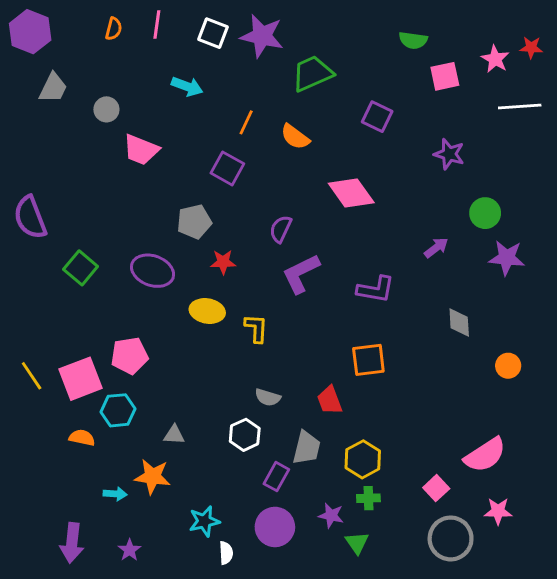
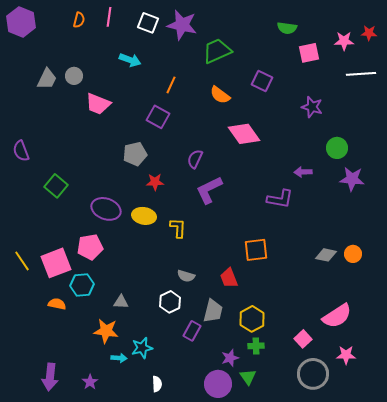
pink star: (495, 59) -> (344, 41), turned -30
gray trapezoid: (53, 88) -> (47, 79), moved
orange semicircle: (295, 137) -> (220, 95), moved
purple semicircle: (30, 217) -> (21, 151), size x0.7
purple arrow: (436, 248) -> (303, 172), turned -144
purple ellipse: (153, 271) -> (106, 209), moved
purple L-shape: (376, 289) -> (280, 199), moved
gray diamond: (459, 323) -> (326, 255), moved, turned -75
cyan arrow: (115, 494) -> (119, 358), moved
purple star: (331, 515) -> (230, 358), turned -30
cyan star: (204, 521) -> (142, 348), moved
purple circle: (275, 527) -> (218, 384), moved

